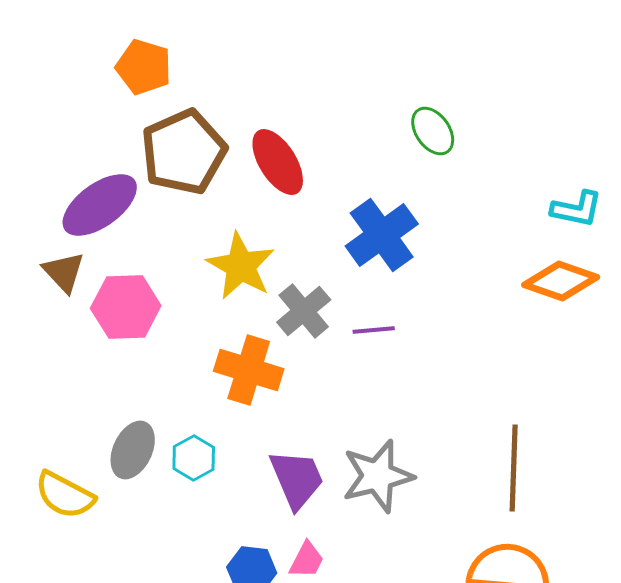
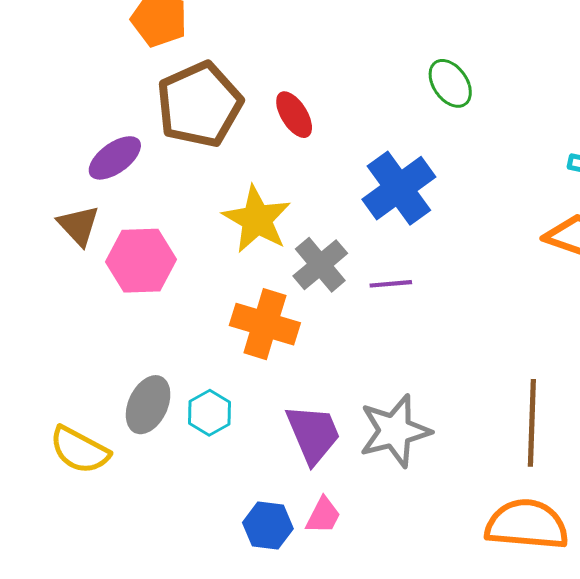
red ellipse: (278, 162) -> (294, 115), size x0.7
purple ellipse: (100, 205) -> (115, 158), size x0.7

